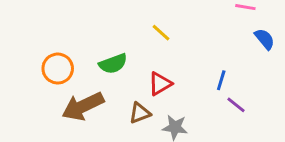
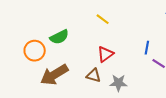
green semicircle: (113, 64) -> (59, 37), moved
brown triangle: (140, 113) -> (94, 75), turned 42

